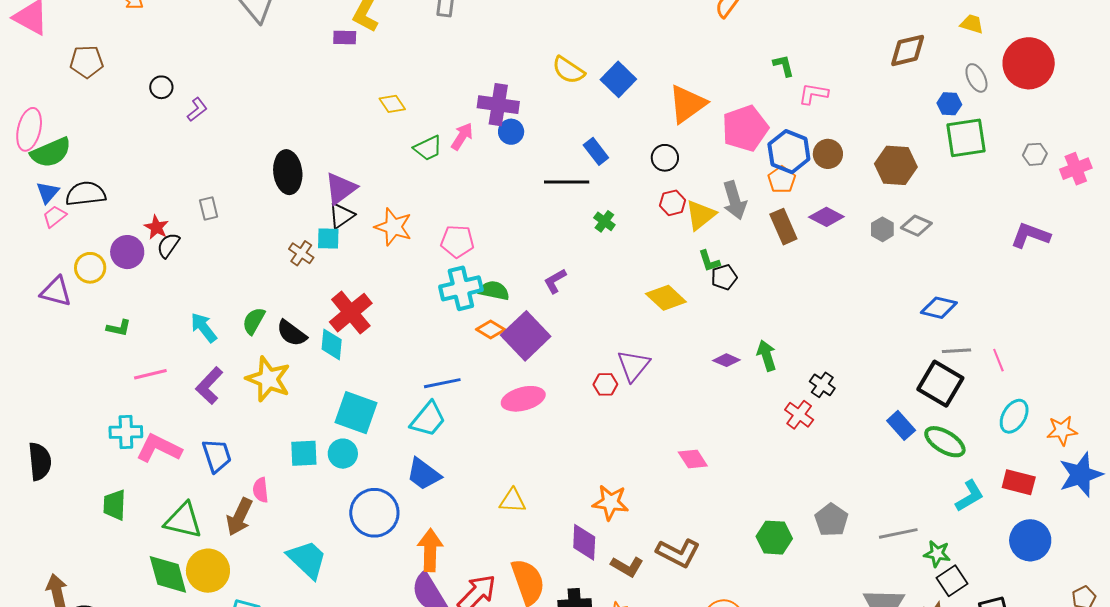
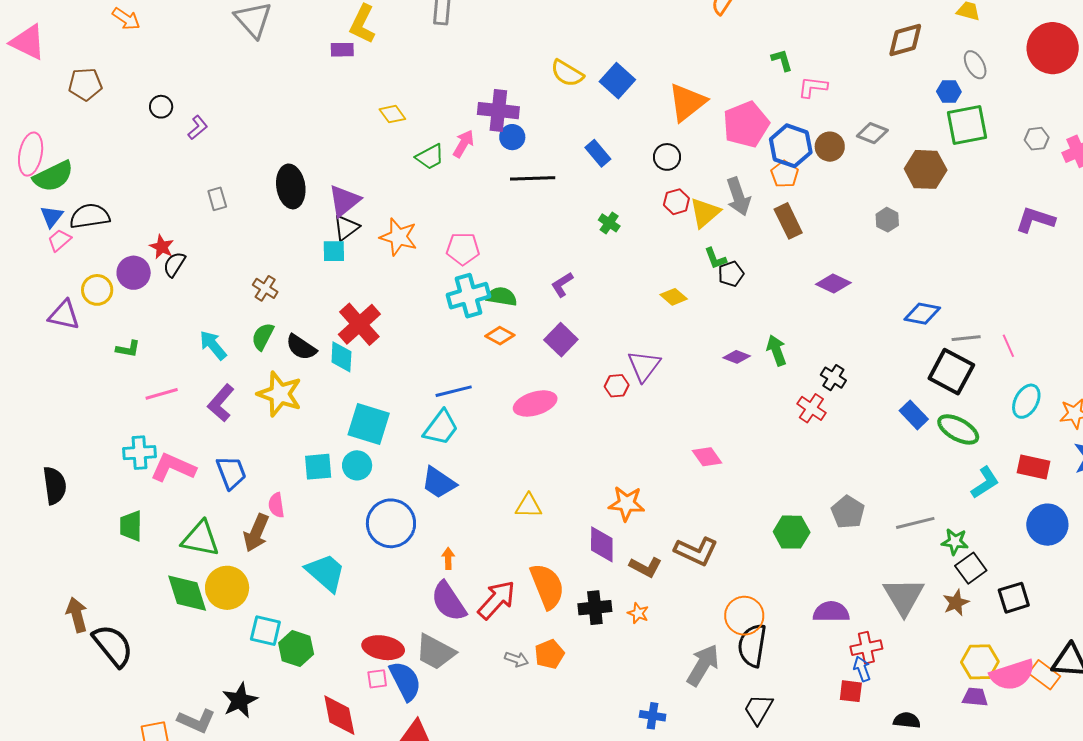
red circle: (1029, 63) -> (1053, 48), moved
brown hexagon: (896, 165) -> (926, 169), moved
black line: (567, 182) -> (533, 178), moved
gray rectangle: (209, 209) -> (217, 199), moved
purple diamond: (826, 217) -> (833, 284), moved
gray diamond: (916, 226) -> (872, 133), moved
brown cross: (301, 253) -> (265, 288), moved
yellow diamond: (666, 298) -> (674, 297), size x0.7
blue diamond: (939, 308) -> (922, 314), moved
purple square: (526, 336) -> (561, 340), moved, size x0.7
orange arrow: (430, 550) -> (448, 558), size x0.5

